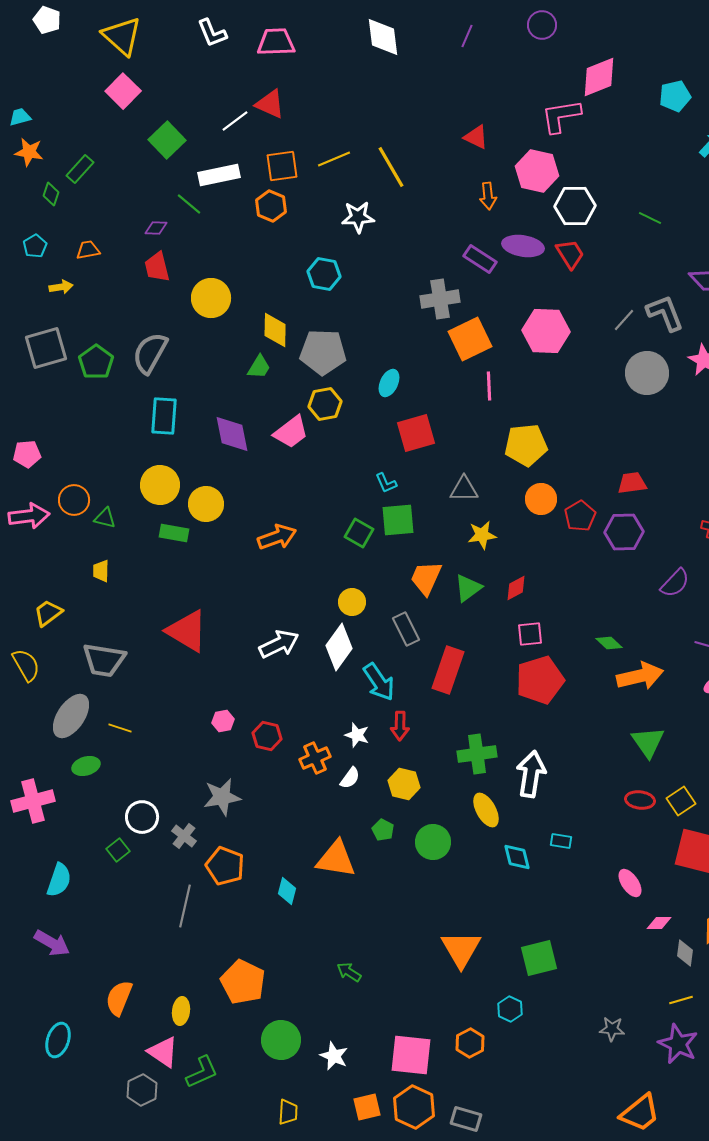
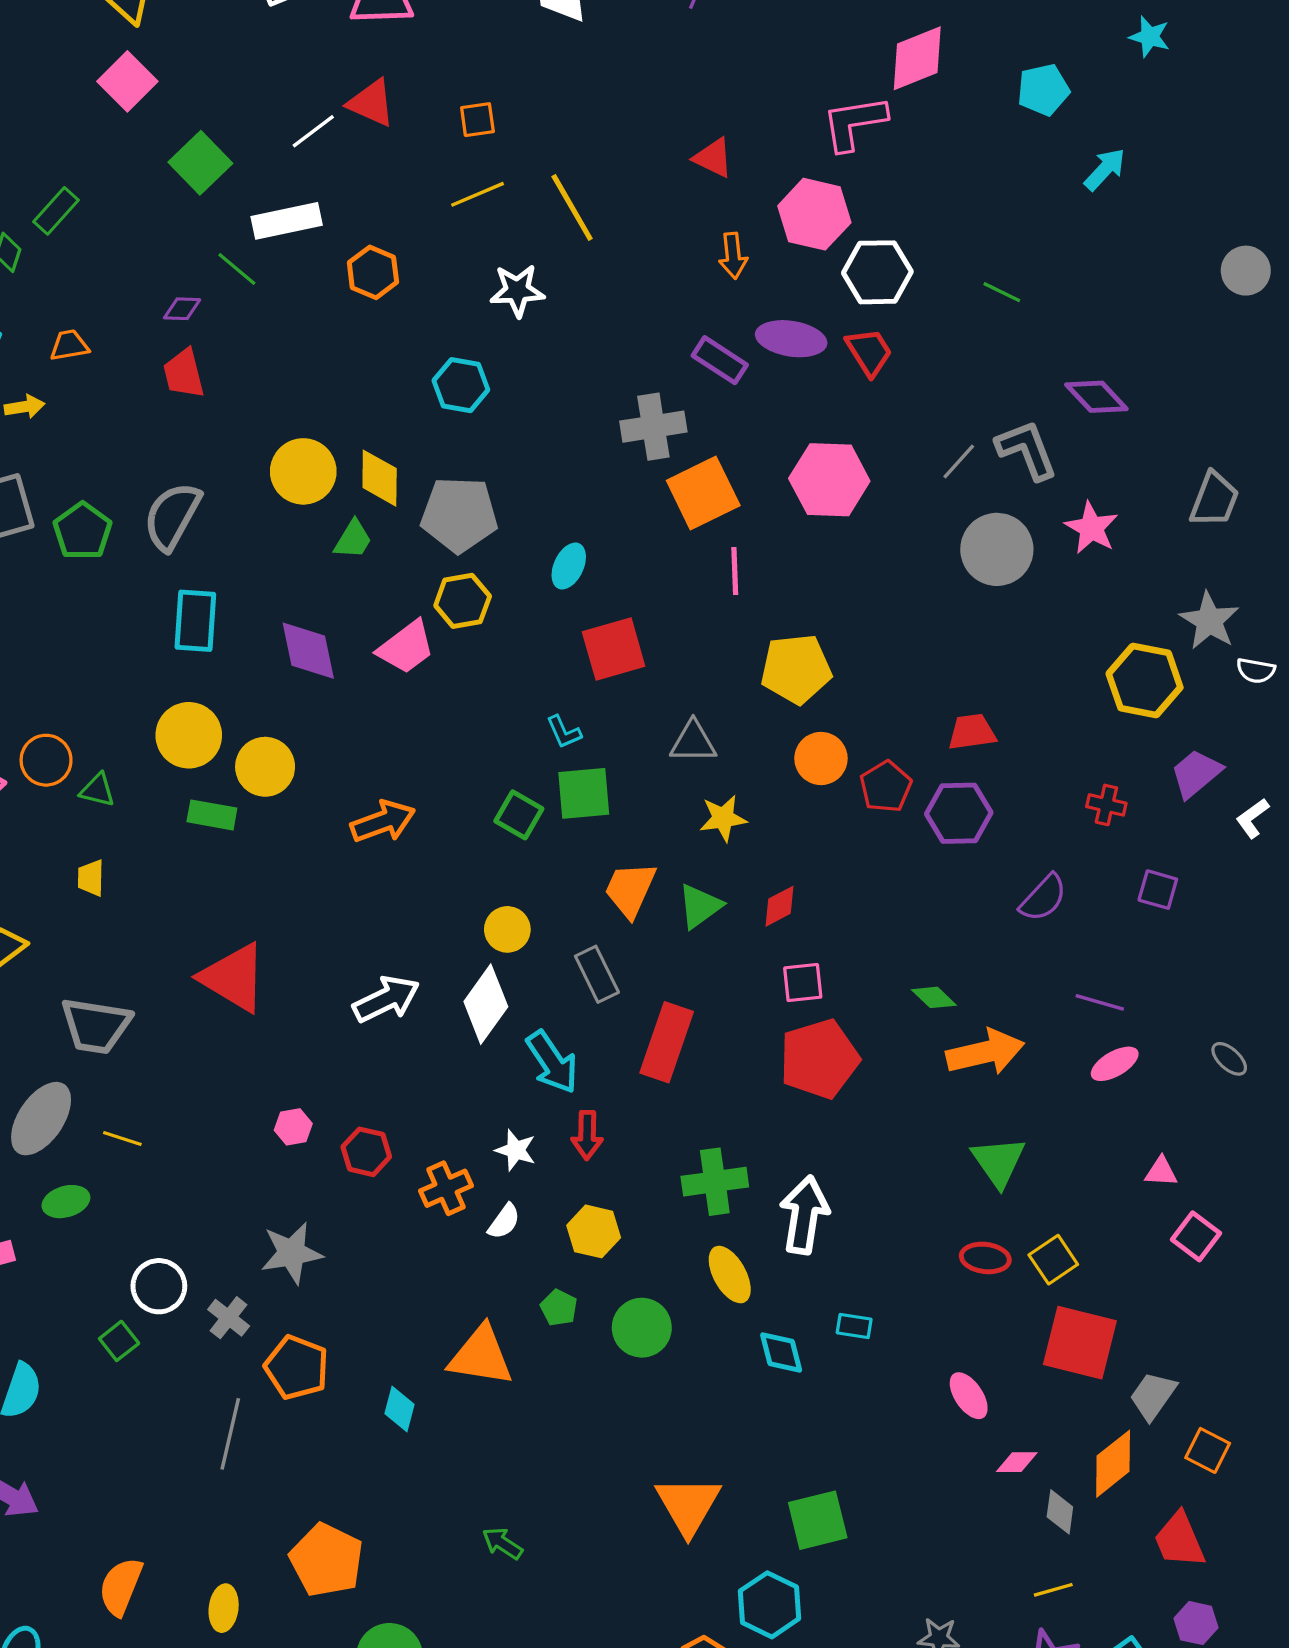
orange square: (282, 166) -> (477, 120), moved, size x0.7
yellow circle: (211, 298) -> (303, 471), moved
cyan hexagon: (510, 1009) -> (770, 1605), size x1.5

